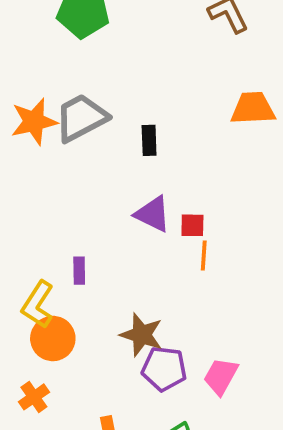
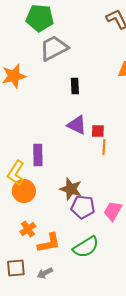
gray trapezoid: (81, 118) -> (54, 48), moved
purple rectangle: (79, 271) -> (38, 155), size x1.5
orange cross: (34, 397) -> (28, 229), moved

